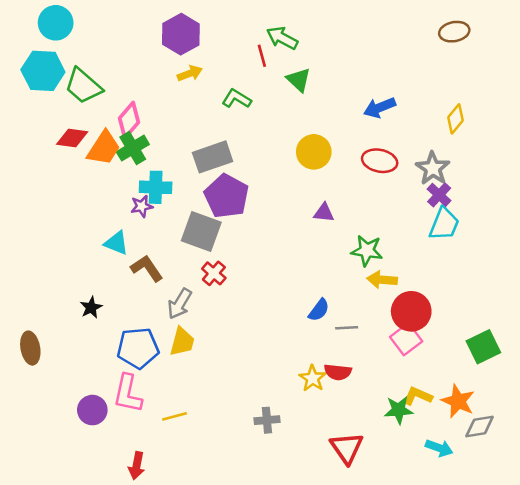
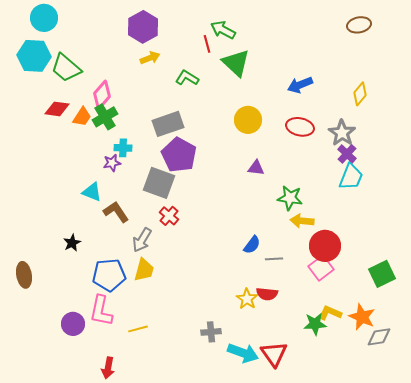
green triangle: (299, 80) -> (236, 63), size x1.4
orange trapezoid: (104, 148) -> (82, 117), size x0.7
cyan cross: (156, 187) -> (123, 148), size x0.7
cyan arrow: (439, 448) -> (243, 353), moved, size x1.4

